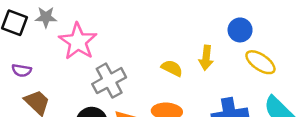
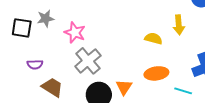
pink star: (78, 41) -> (75, 33), size x0.7
gray cross: (109, 81) -> (88, 61), moved

